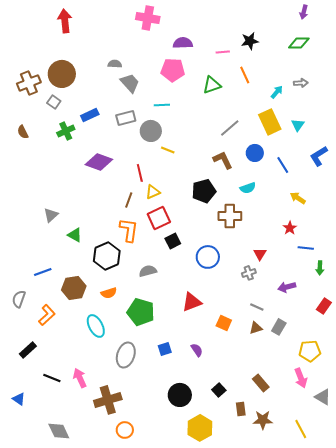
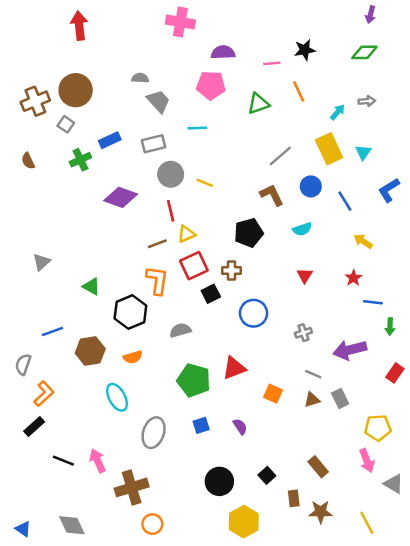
gray circle: (151, 131) -> (171, 174), moved
brown line: (129, 200) -> (157, 244), turned 49
gray triangle: (51, 215) -> (41, 262), moved
brown cross: (230, 216) -> (232, 271), moved, size x0.7
red triangle: (260, 254) -> (305, 275), moved
purple arrow: (287, 287) -> (350, 350), size x1.5
green pentagon: (141, 312) -> (194, 380), moved
orange L-shape: (47, 315) -> (44, 394), moved
gray rectangle: (279, 327) -> (340, 399), turned -56
blue triangle: (19, 399) -> (23, 529), moved

